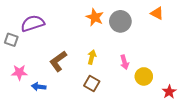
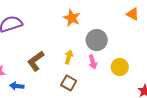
gray circle: (120, 21) -> (97, 40), moved
pink arrow: (124, 62) -> (93, 62), moved
yellow circle: (144, 76) -> (120, 67), moved

